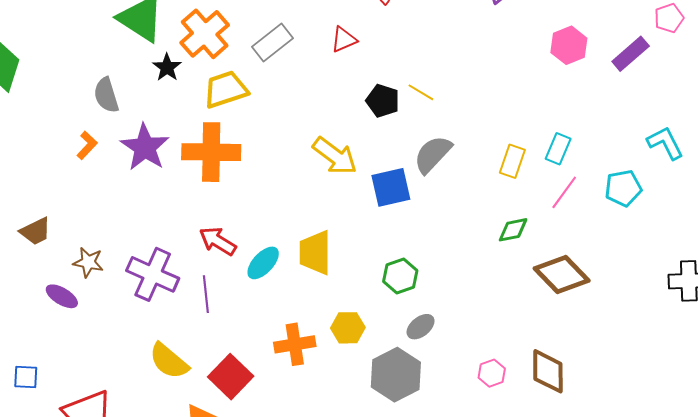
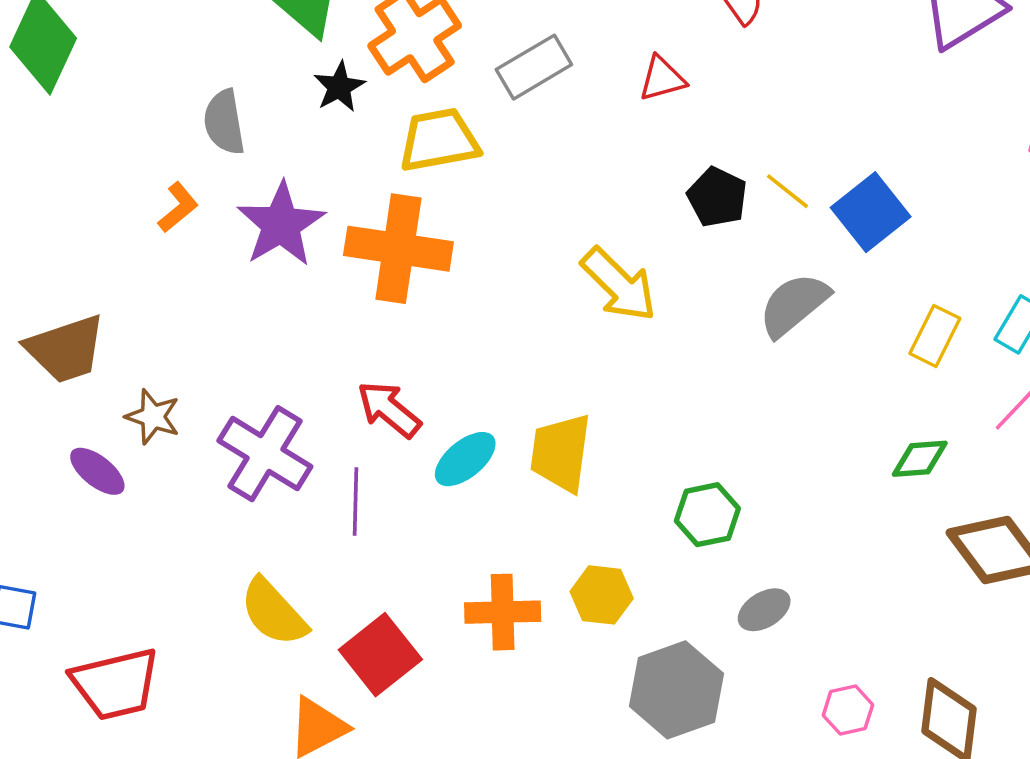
blue square: (391, 187) -> (871, 212), moved, turned -33
brown trapezoid: (36, 231) -> (66, 349), size x1.4
gray ellipse: (421, 327) -> (764, 610), moved

